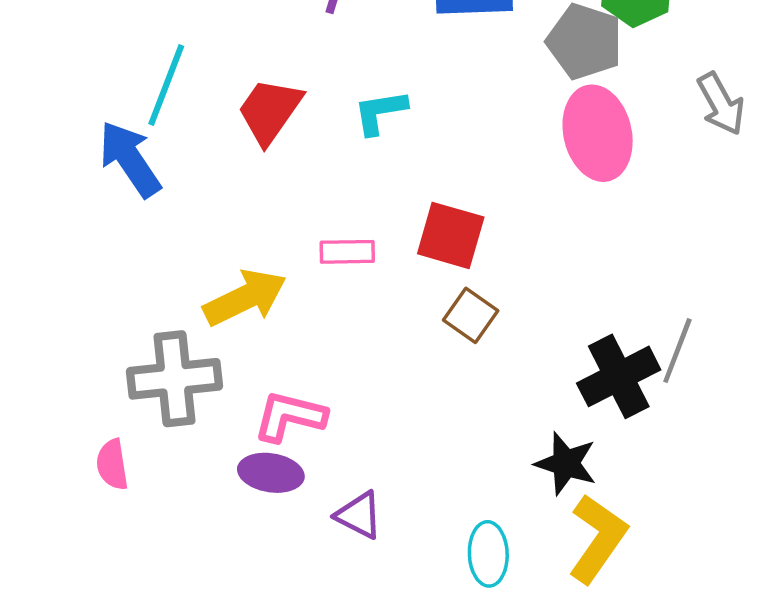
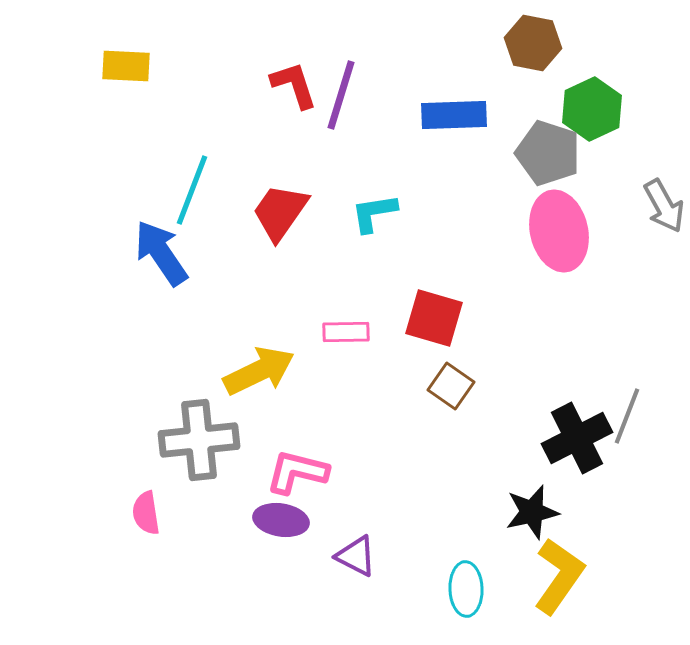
black star: (566, 463) -> (532, 512), turned -30

